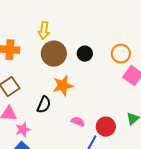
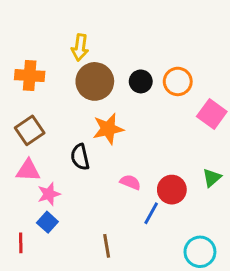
orange circle: (121, 54) -> (178, 81), moved
black semicircle: (44, 105) -> (80, 157), turned 144

